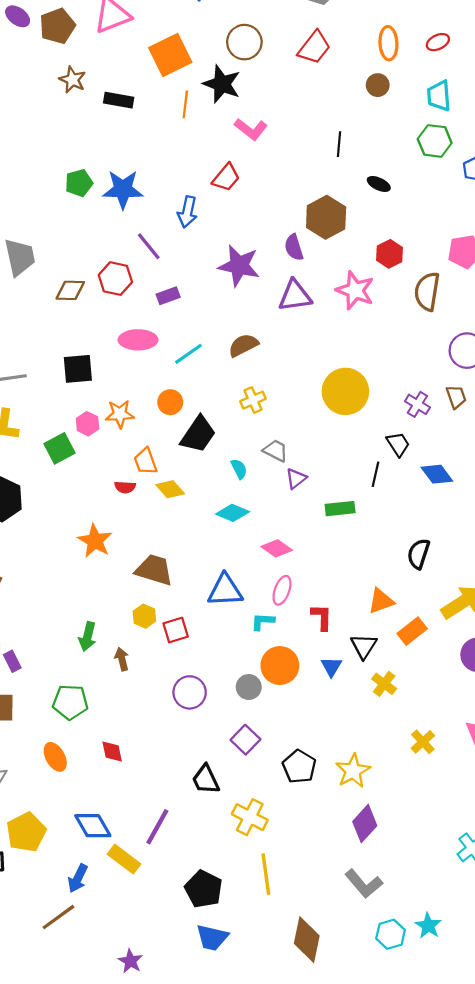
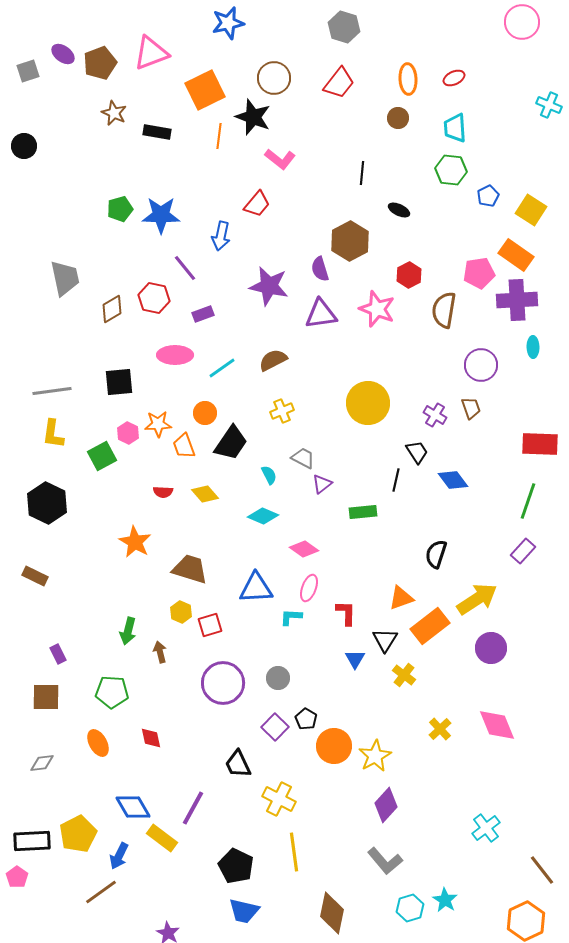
brown diamond: (70, 290) -> (112, 309), turned -32
orange trapezoid: (146, 461) -> (184, 446), moved
orange rectangle: (412, 631) -> (430, 626), size x1.4
orange circle: (280, 666) -> (334, 746), moved
purple circle: (190, 692) -> (223, 683), size x1.4
black pentagon: (299, 767) -> (306, 719), moved, size x0.7
yellow pentagon: (26, 832) -> (78, 834), moved

